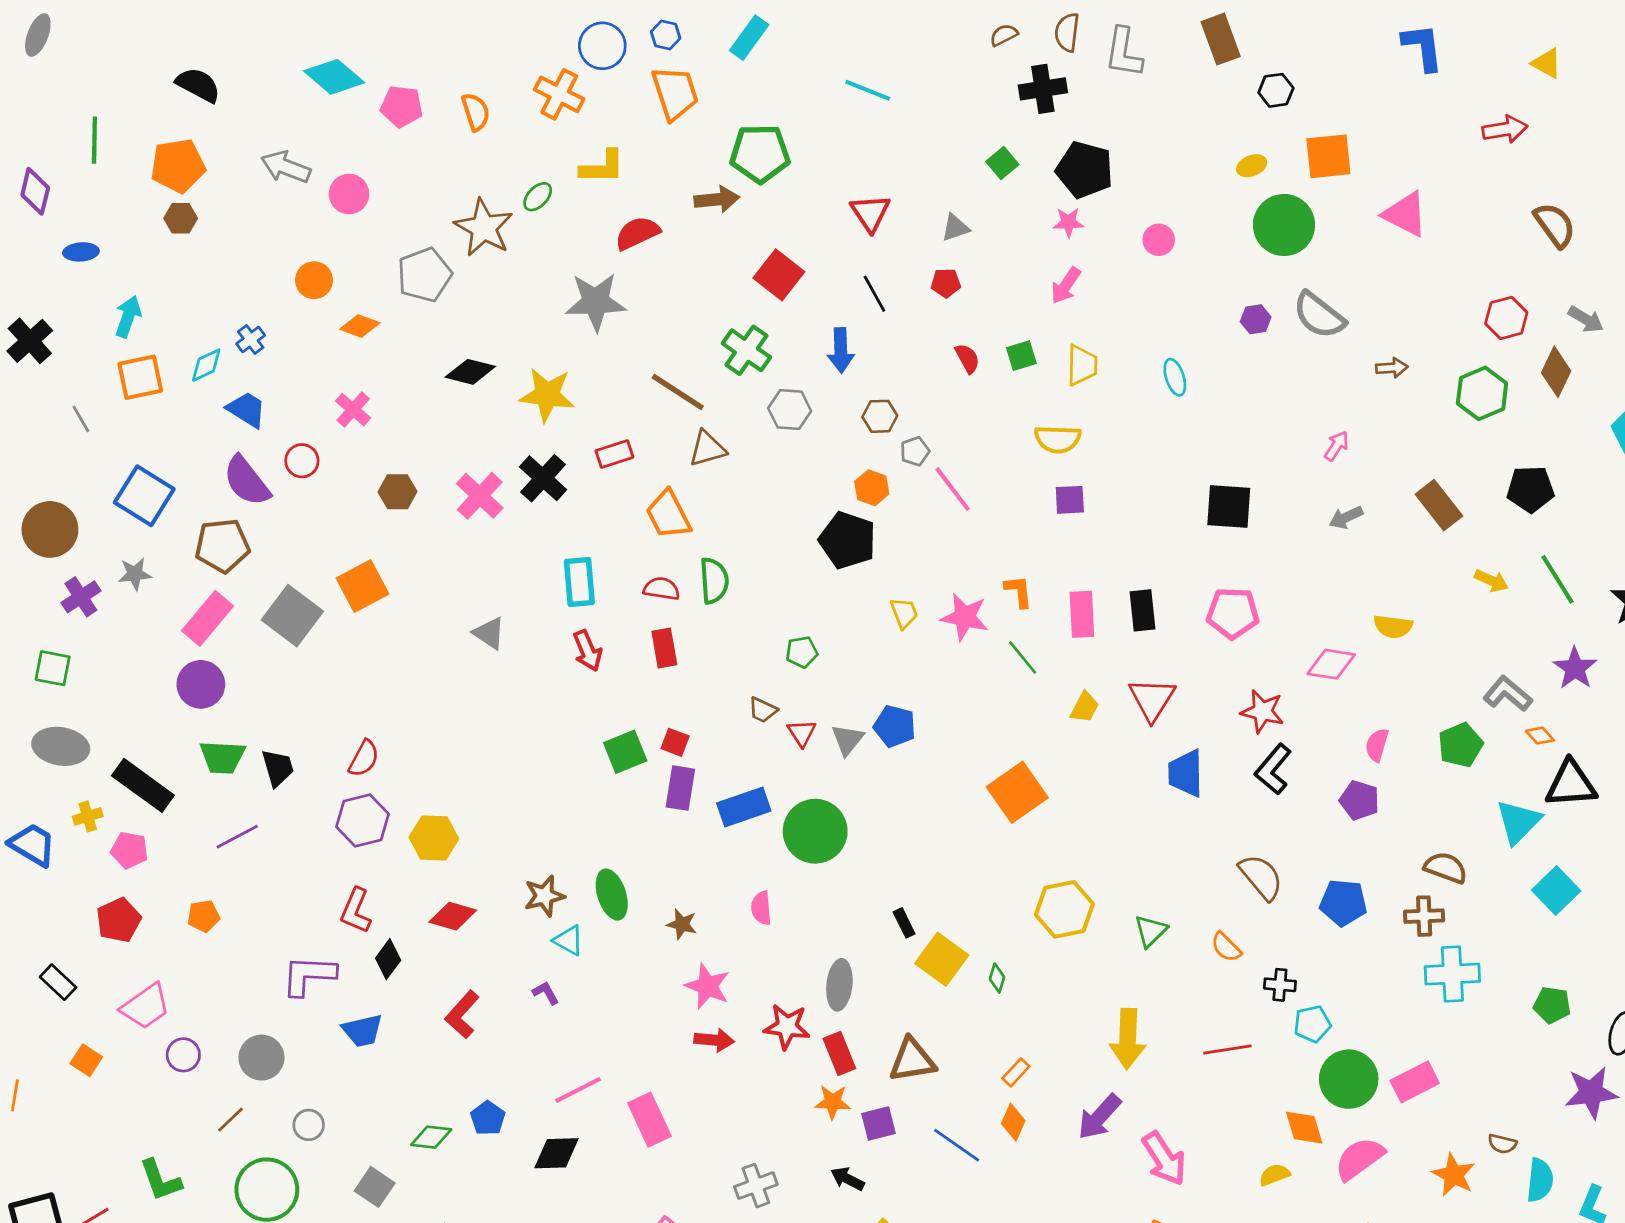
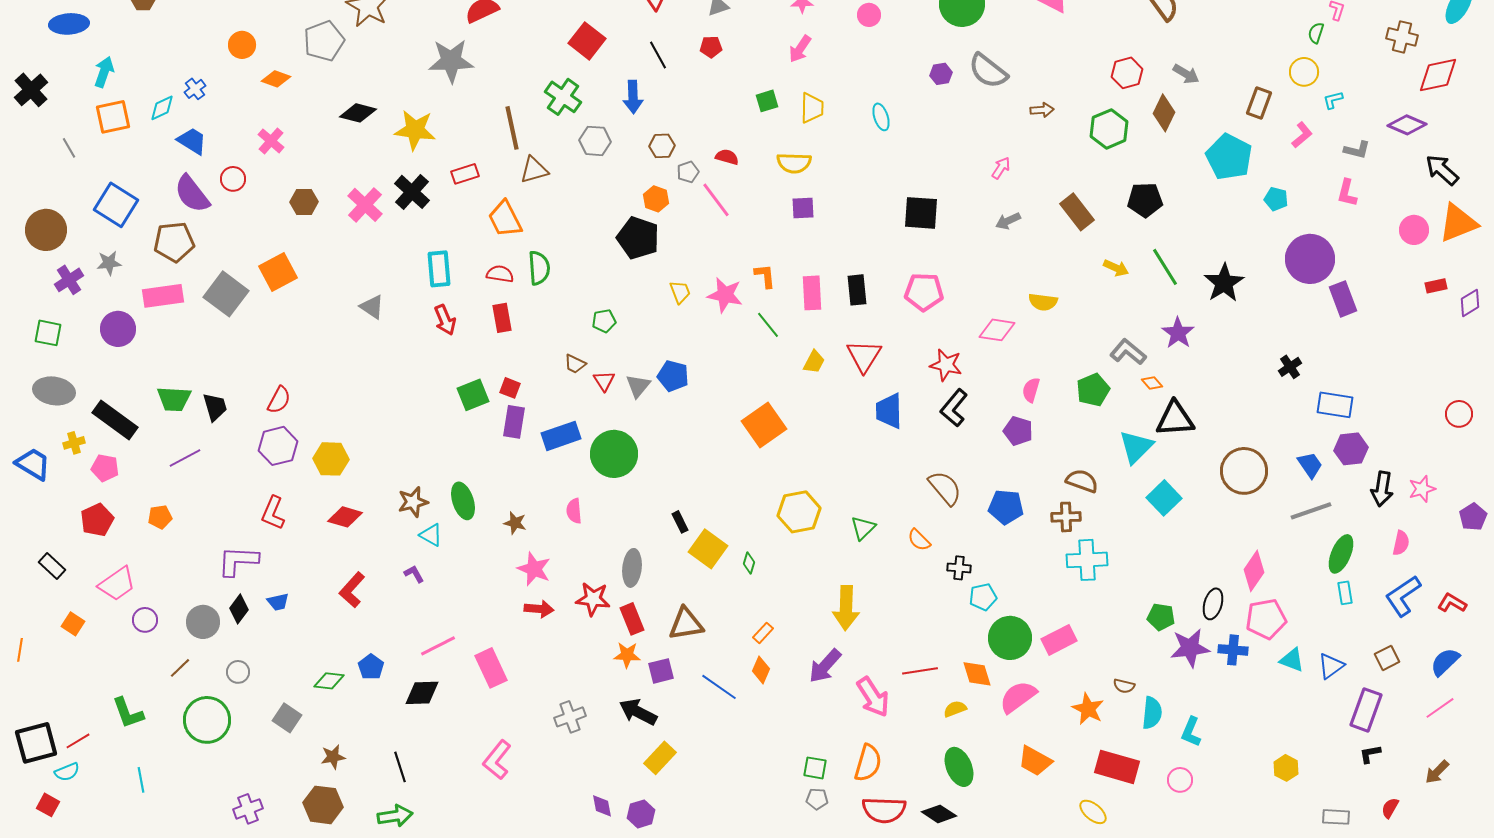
blue ellipse: (81, 252) -> (69, 24), size x1.5
red semicircle: (967, 358) -> (727, 157), moved, turned -45
brown line: (678, 392) -> (512, 128), turned 45
pink rectangle: (208, 618) -> (163, 296), turned 42
purple circle: (201, 684) -> (118, 329), moved
black diamond: (388, 959) -> (239, 609), moved
green pentagon: (1552, 1005) -> (1161, 617), moved
blue trapezoid: (363, 1031) -> (278, 602), size x0.7
red line: (1227, 1049) -> (920, 671), moved
black arrow: (848, 1179) -> (638, 712), size x1.5

